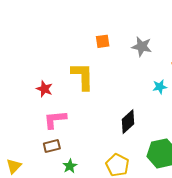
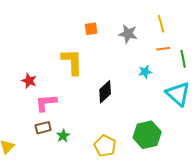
red star: (44, 89) -> (29, 81), moved
black diamond: (128, 122) -> (105, 92), moved
green star: (70, 166) -> (63, 136), moved

